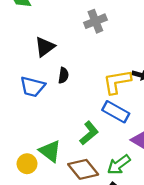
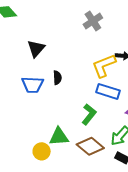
gray cross: (95, 21) -> (93, 21), moved
black semicircle: (63, 75) -> (57, 78), moved
green triangle: (50, 151) -> (59, 137), turned -30

